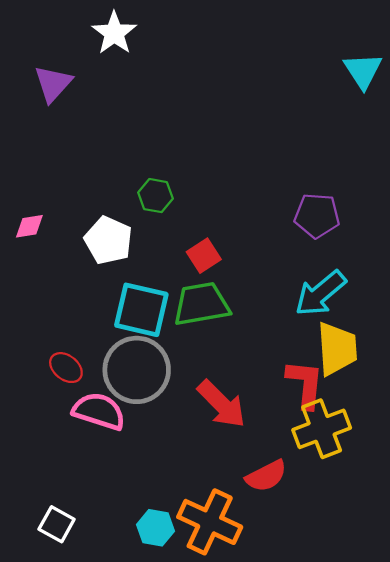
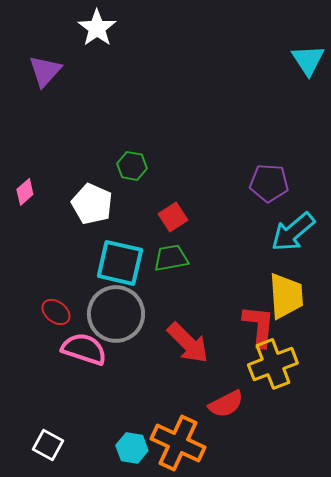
pink diamond: (29, 226) -> (25, 192), turned -32
cyan arrow: (320, 293) -> (293, 232), moved
green trapezoid: (201, 304) -> (171, 258), size x0.7

